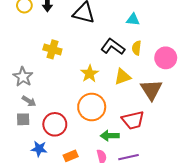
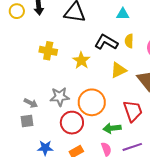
yellow star: (90, 74) -> (81, 60), moved
gray star: (23, 77) -> (60, 97), moved, turned -30
red trapezoid: (133, 120) -> (133, 111), turned -90
red circle: (55, 124) -> (72, 123), moved

